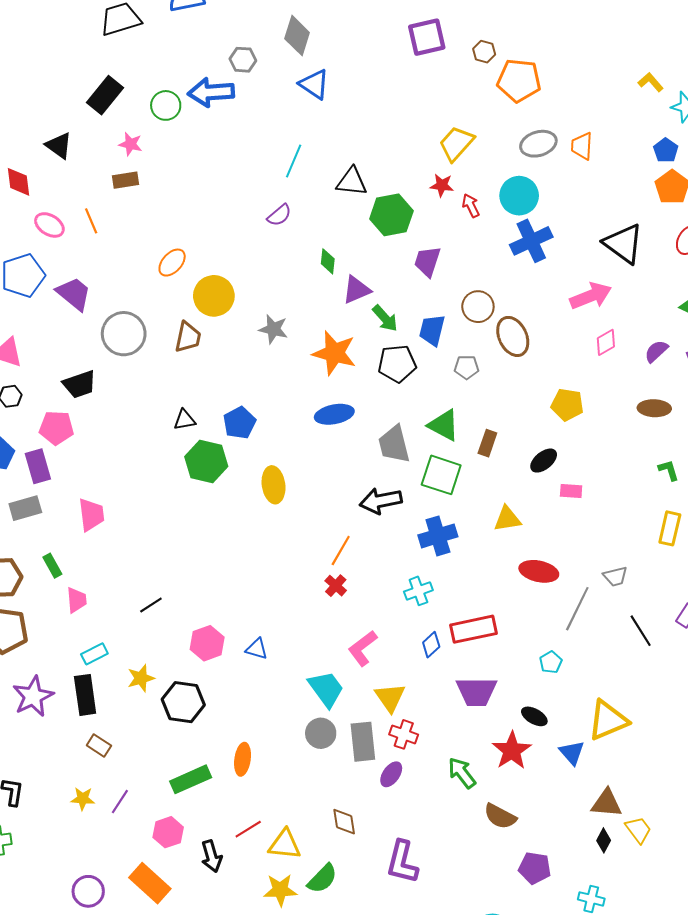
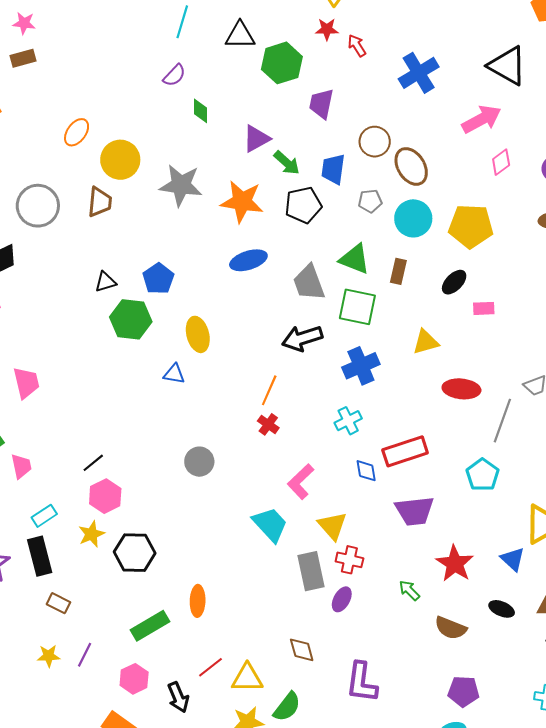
cyan circle: (519, 196) -> (413, 218), moved
green diamond: (328, 261) -> (201, 111), moved
gray star: (273, 329) -> (181, 185), size x1.5
yellow pentagon: (567, 405) -> (471, 226), size x1.4
pink hexagon: (207, 643) -> (105, 496), moved
blue diamond: (431, 645) -> (366, 471), turned -50
blue triangle: (257, 649) -> (174, 374), moved
cyan pentagon: (551, 662) -> (483, 475), size x1.5
black ellipse: (534, 716) -> (502, 609), moved
gray circle: (321, 733) -> (199, 462), moved
green arrow: (462, 773) -> (409, 590), size x0.7
purple pentagon: (535, 868) -> (463, 691), moved

